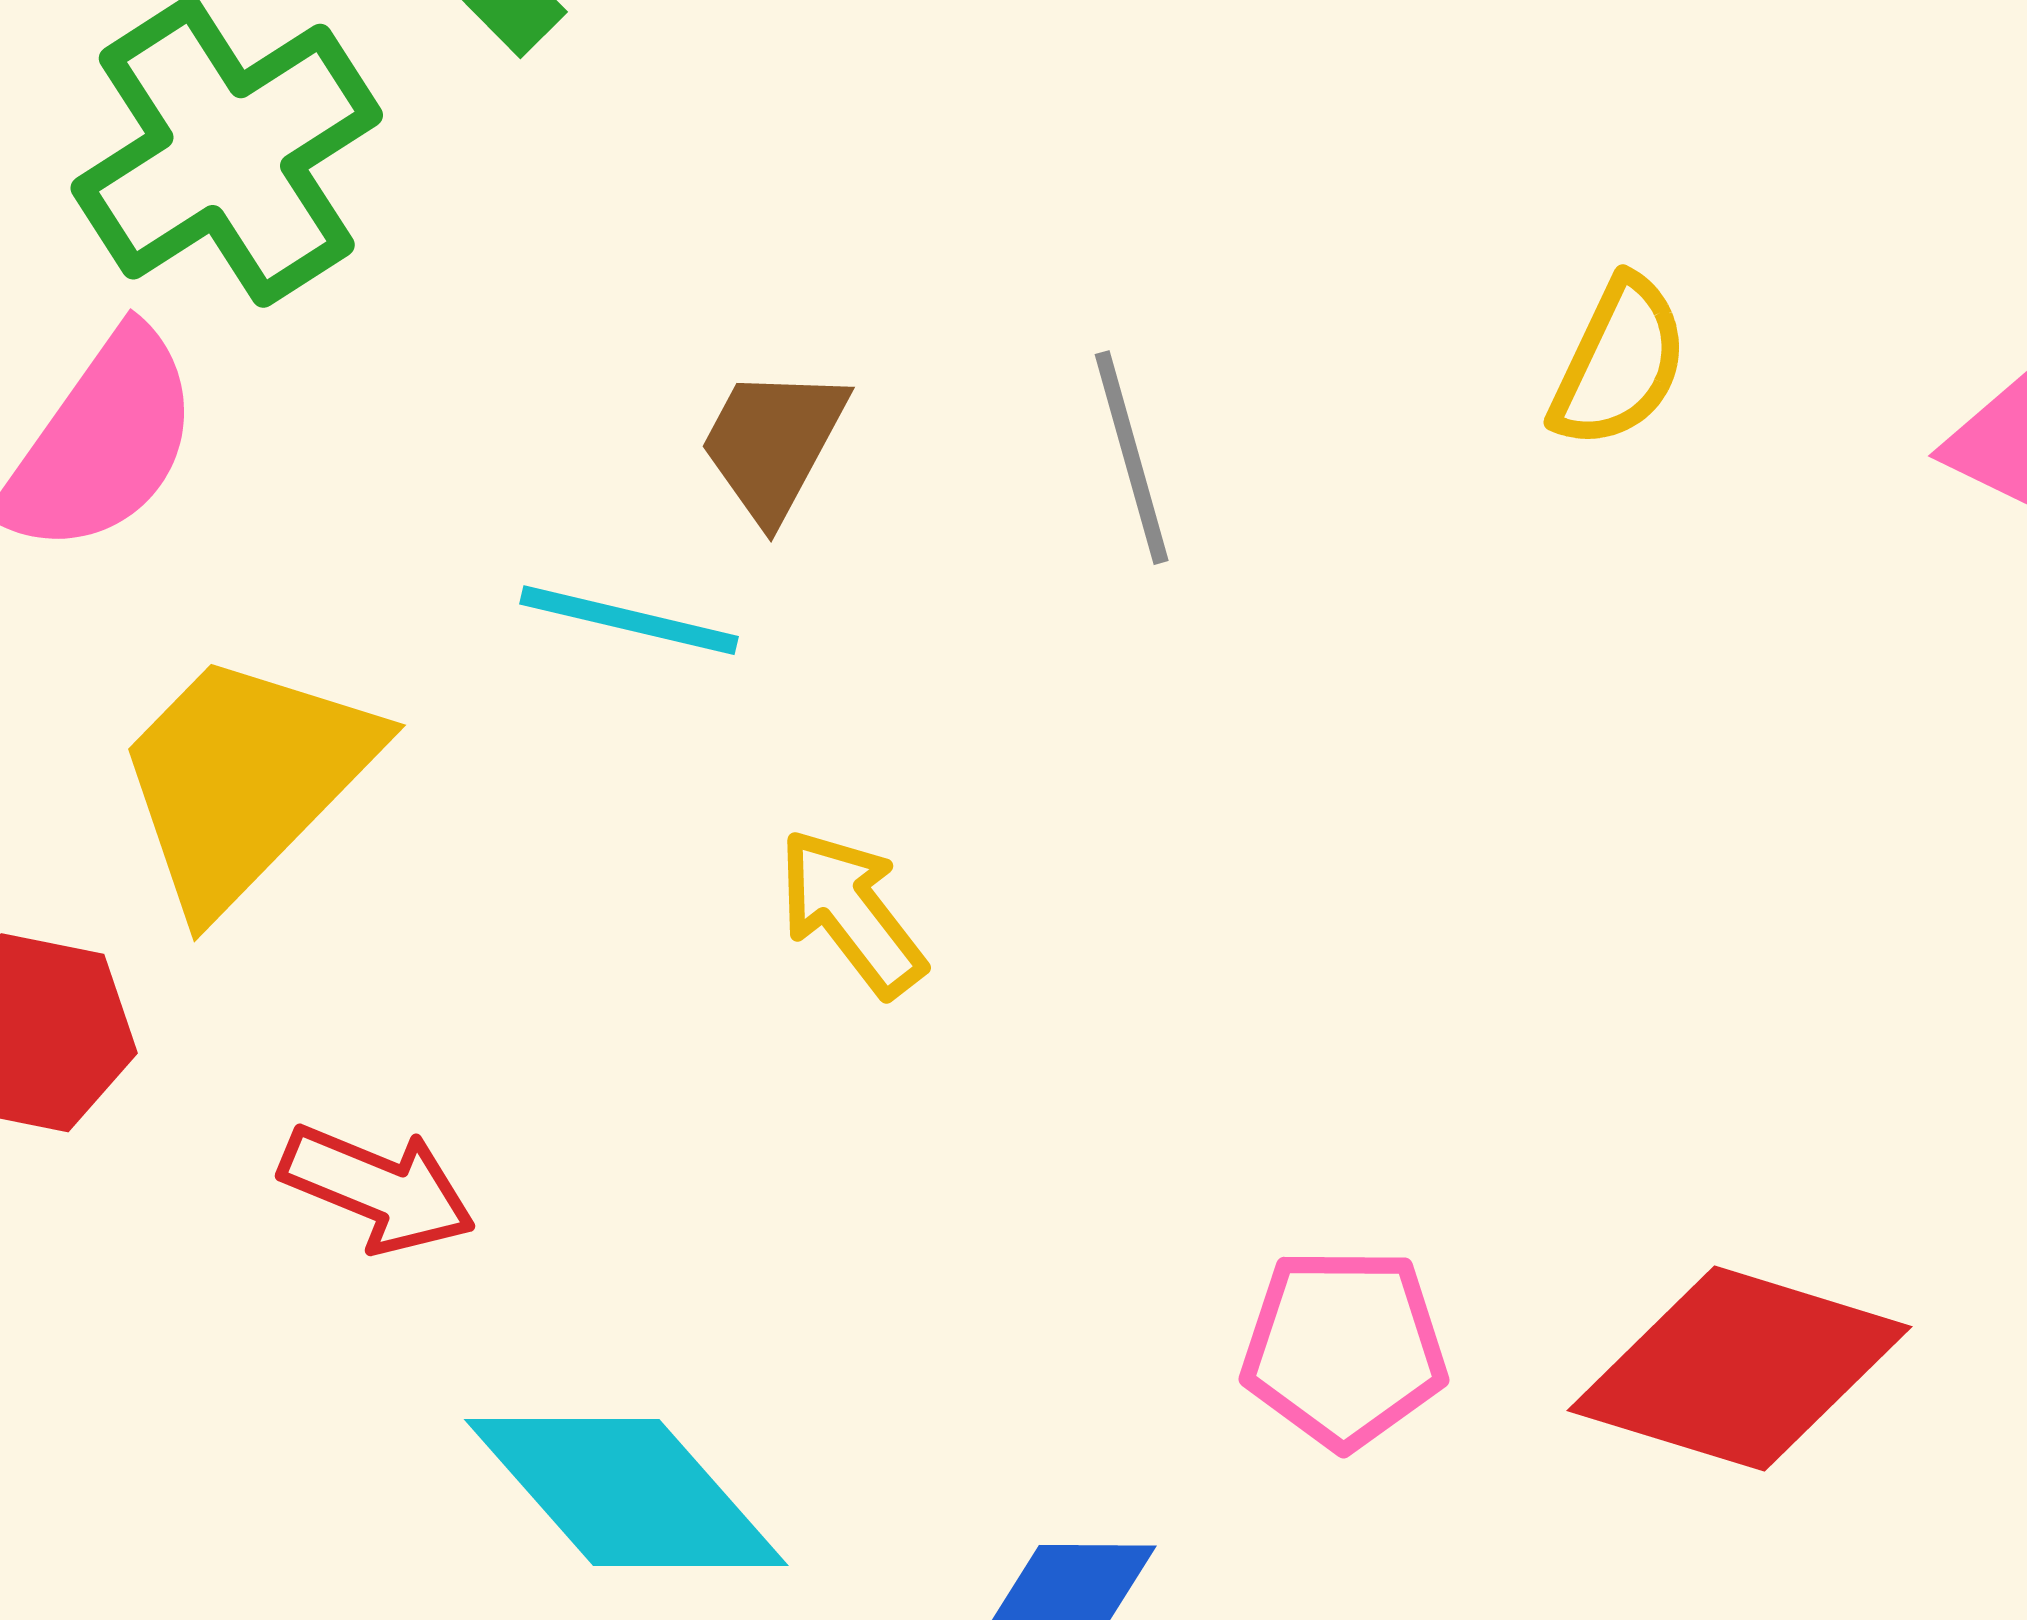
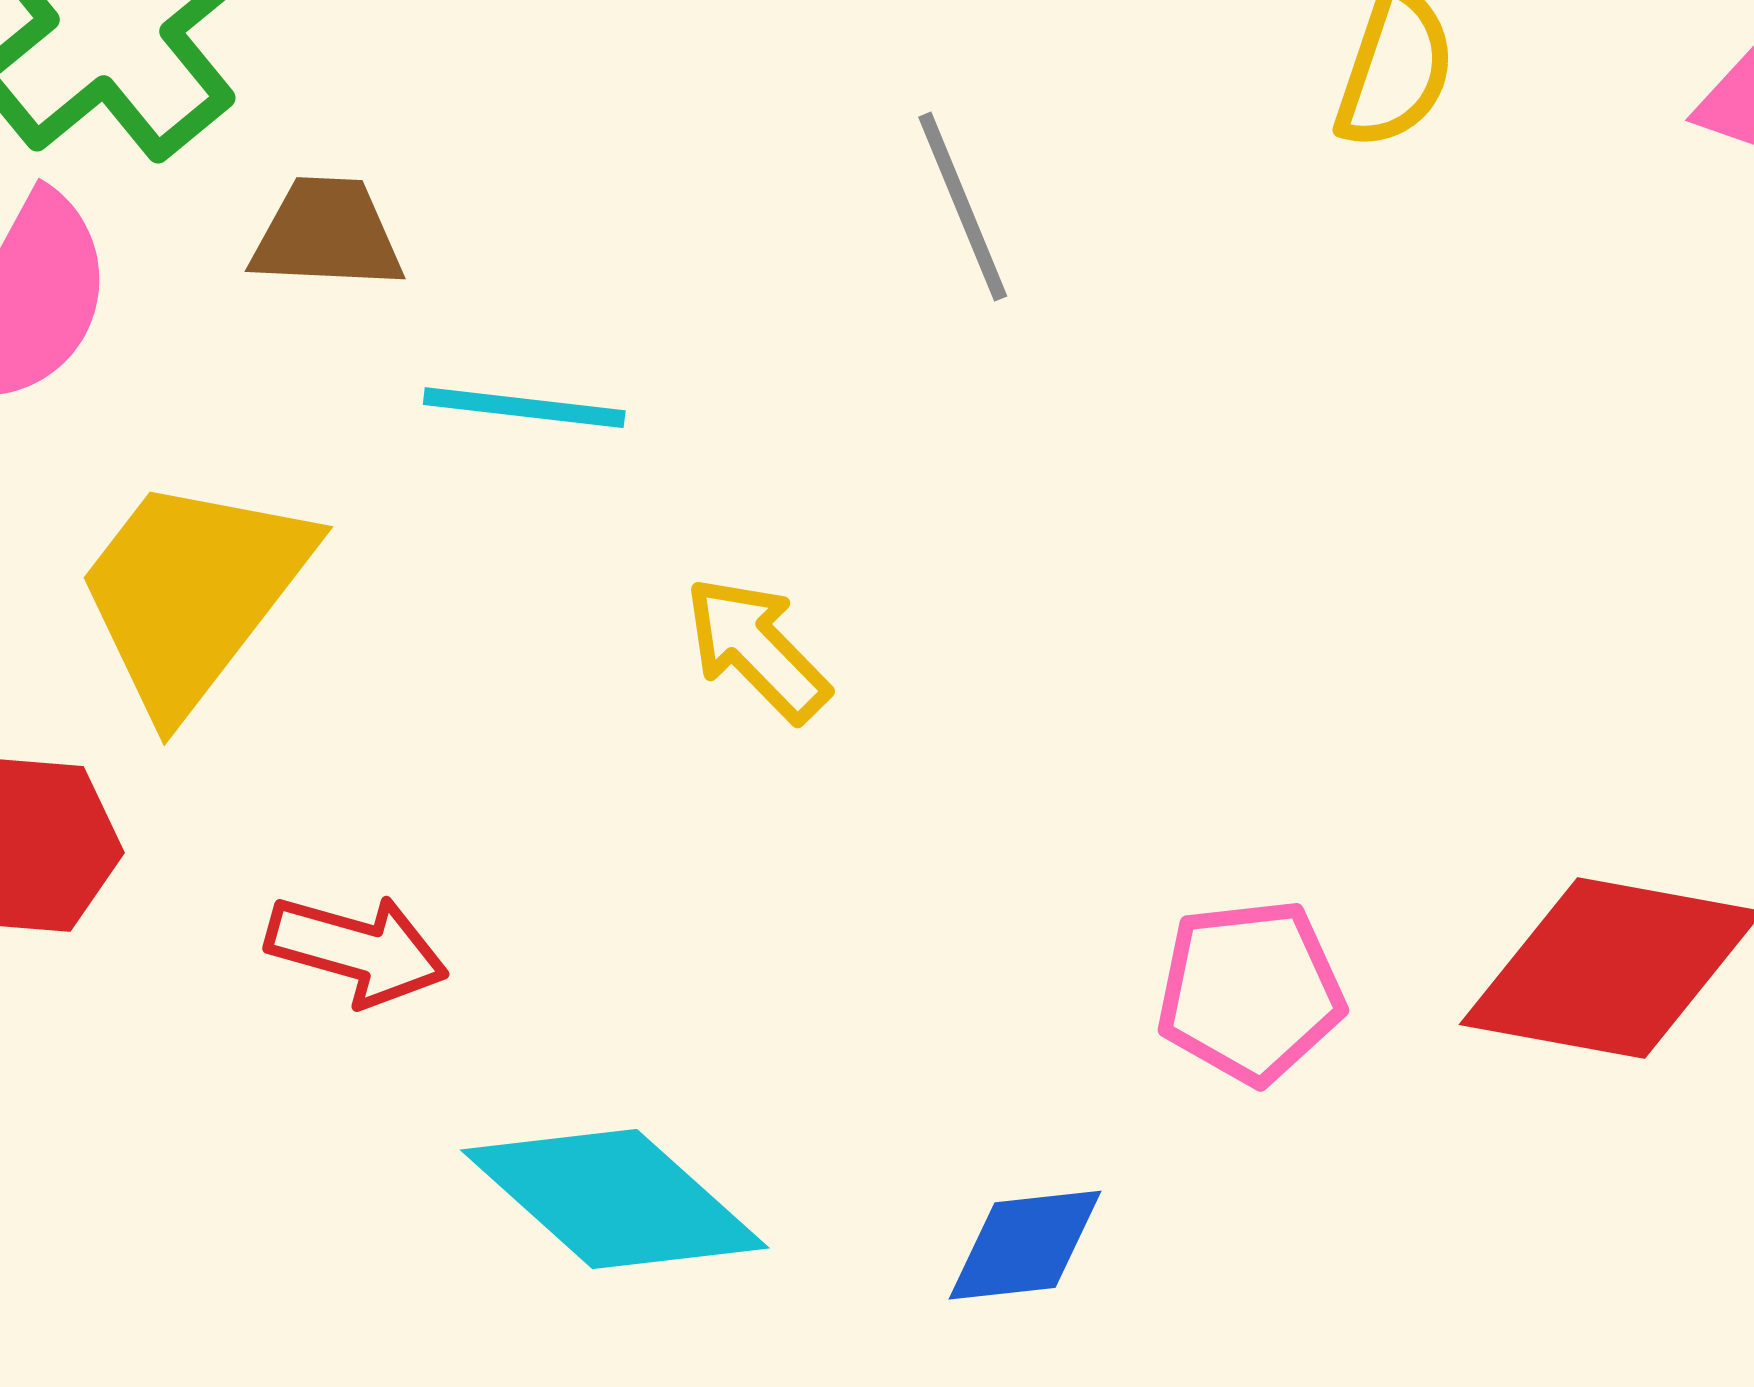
brown trapezoid: (773, 443) -> (327, 234), moved, turned 71

